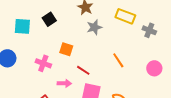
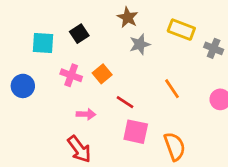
orange square: (66, 49) -> (102, 74), turned 32
pink cross: (43, 63) -> (71, 75), moved
pink arrow: (64, 83) -> (86, 114), moved

